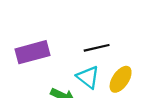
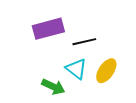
purple rectangle: (33, 52) -> (48, 29), moved

